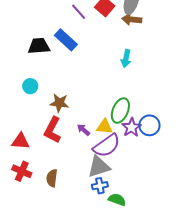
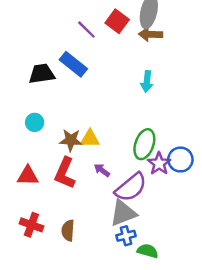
yellow triangle: (104, 127) -> (90, 139), moved
red triangle: (21, 141) -> (28, 176), moved

